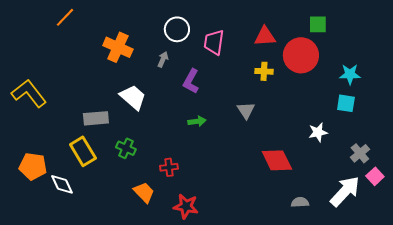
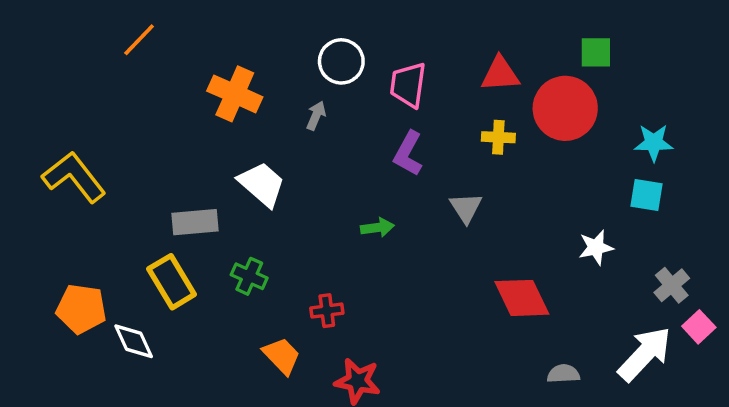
purple L-shape: (191, 81) -> (408, 153), moved

